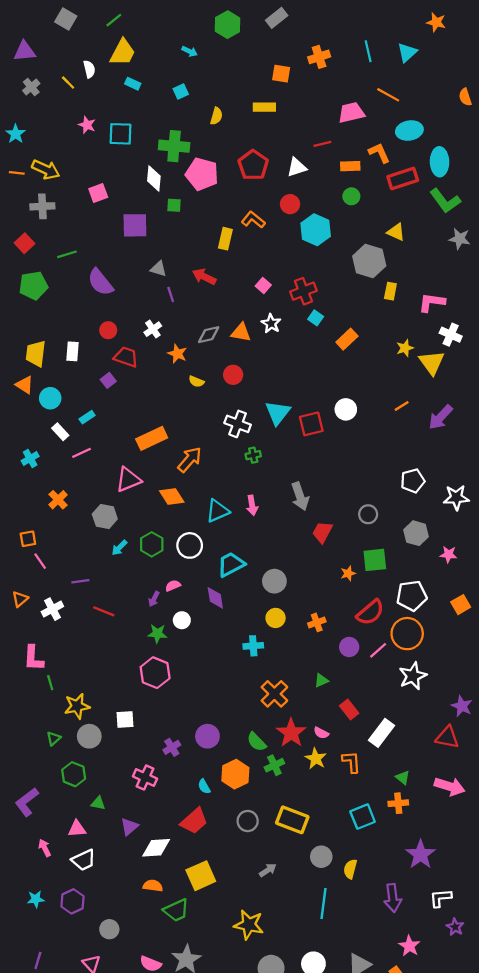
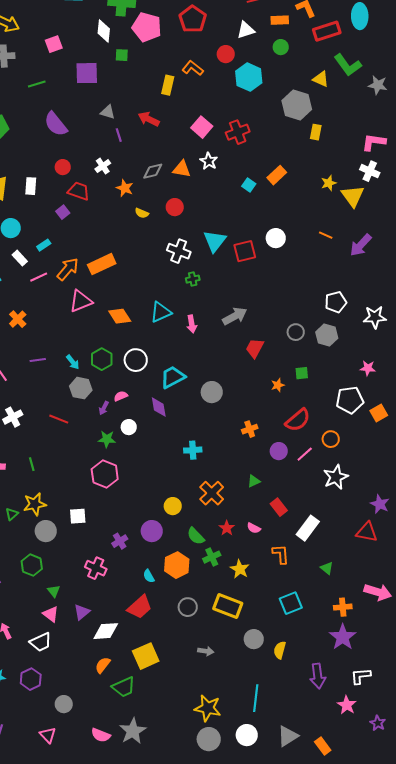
white triangle: (297, 167) -> (246, 30), moved
green L-shape: (445, 201) -> (348, 65), moved
green line: (67, 254) -> (37, 84), moved
pink square: (263, 286) -> (202, 127), size x1.5
pink L-shape: (432, 302) -> (374, 142), moved
cyan square: (316, 318) -> (249, 185), moved
orange line: (402, 406) -> (326, 235), turned 56
orange arrow: (190, 460) -> (68, 269), moved
gray arrow: (300, 496) -> (235, 316), turned -100
cyan triangle: (218, 511) -> (161, 312), moved
gray hexagon: (105, 516) -> (81, 388), moved
gray hexagon: (416, 533) -> (327, 335), moved
cyan arrow: (119, 548) -> (73, 362), turned -84
green square: (375, 560) -> (302, 373), size x0.6
purple line: (80, 581) -> (38, 360), moved
white pentagon: (412, 596) -> (350, 400), moved
yellow circle: (276, 618) -> (173, 506), moved
orange circle: (407, 634) -> (331, 439), size x0.6
green line: (50, 683) -> (32, 464), moved
red star: (291, 733) -> (227, 528), size x0.6
green triangle: (54, 738) -> (12, 514), moved
yellow star: (316, 759) -> (240, 569), moved
pink arrow: (450, 786) -> (378, 592), moved
green triangle: (98, 803) -> (54, 591), turned 40
orange cross: (398, 803) -> (343, 607), moved
pink triangle: (77, 829) -> (51, 614), moved, turned 42
gray arrow: (268, 870) -> (206, 651), turned 42
orange semicircle: (153, 886) -> (103, 665), turned -60
cyan line: (323, 904) -> (256, 698), moved
yellow star: (249, 925) -> (208, 708), moved
purple star: (455, 927) -> (378, 723), moved
pink star: (409, 946) -> (347, 705), moved

